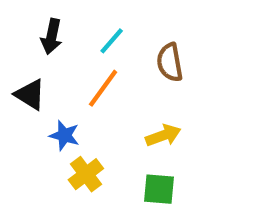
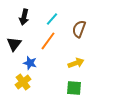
brown semicircle: (170, 62) -> (79, 29), turned 30
black triangle: (30, 95) -> (14, 44), turned 35
yellow cross: (86, 174) -> (23, 82), moved

